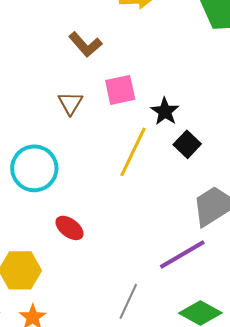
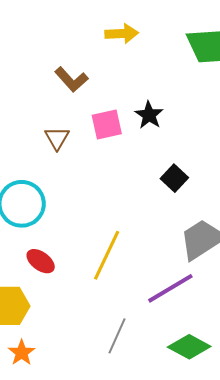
black star: (165, 111) -> (149, 115), moved
yellow line: (133, 152) -> (107, 255), moved
red ellipse: (70, 228) -> (41, 261), moved

